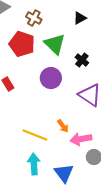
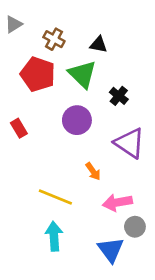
black triangle: (80, 18) -> (99, 45), moved, turned 40
orange arrow: (63, 126) -> (93, 171), moved
blue triangle: (64, 173) -> (111, 250), moved

